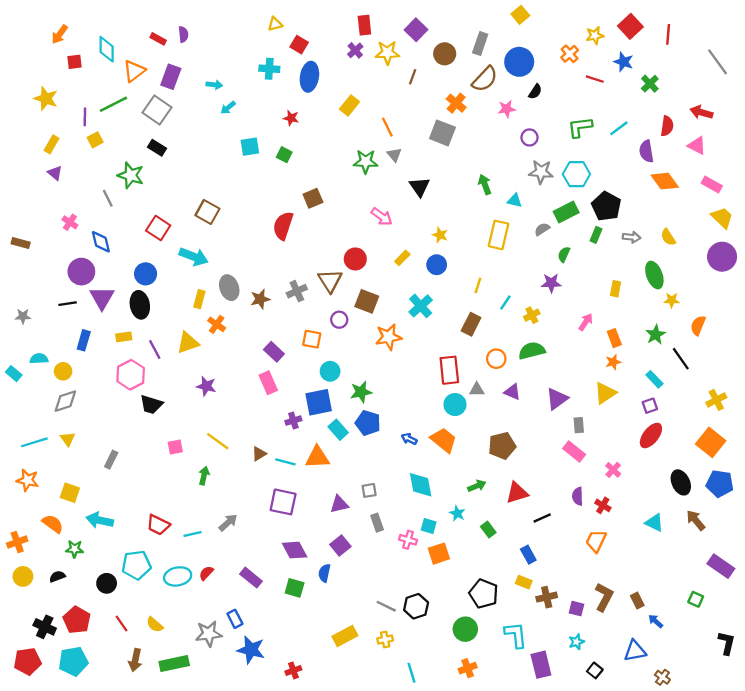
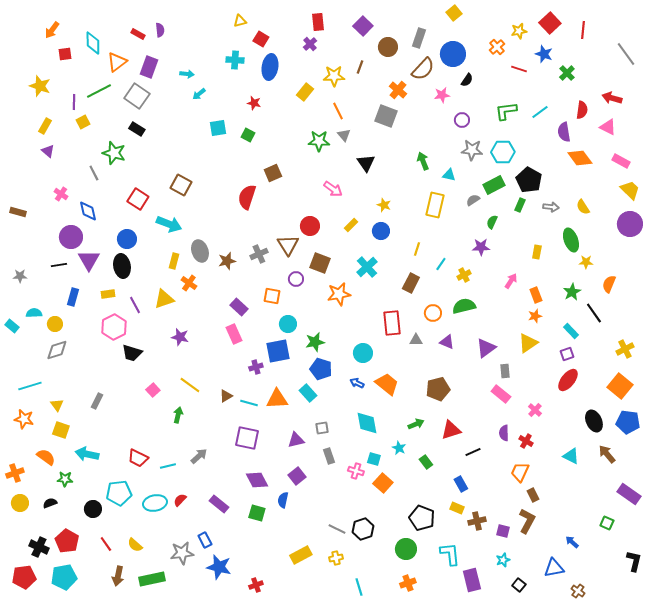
yellow star: (387, 53) -> (334, 76), moved
cyan circle: (455, 405) -> (363, 353), moved
cyan rectangle: (338, 430) -> (308, 393), moved
yellow triangle: (68, 439) -> (57, 405), moved
pink square: (175, 447) -> (153, 390), turned -32
orange square: (439, 554) -> (383, 483), turned -30
brown rectangle: (637, 601) -> (533, 495), moved

